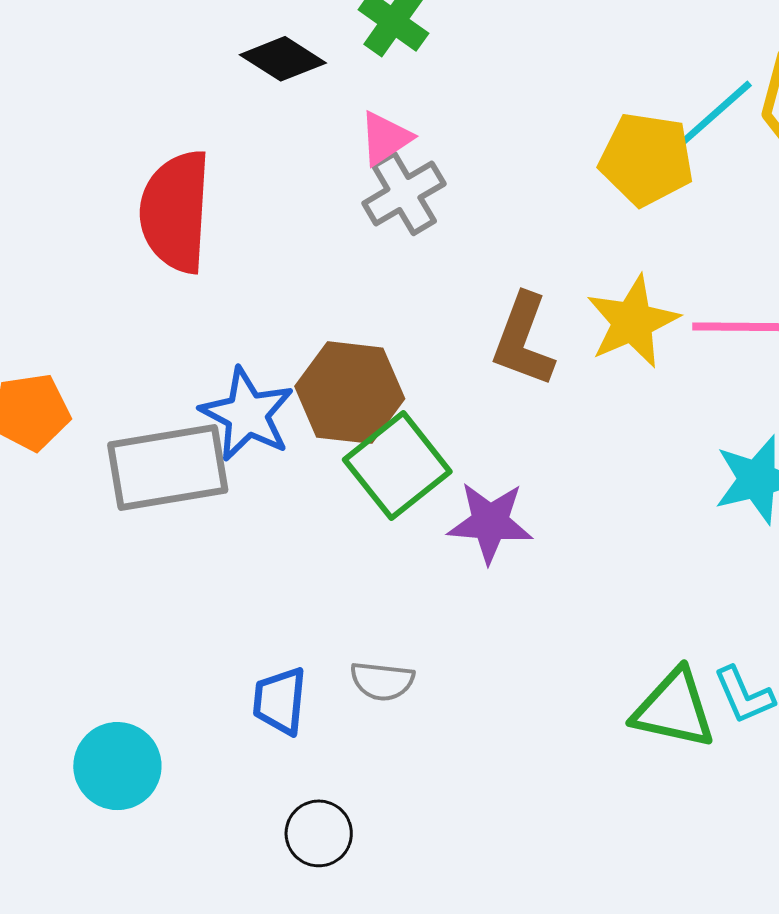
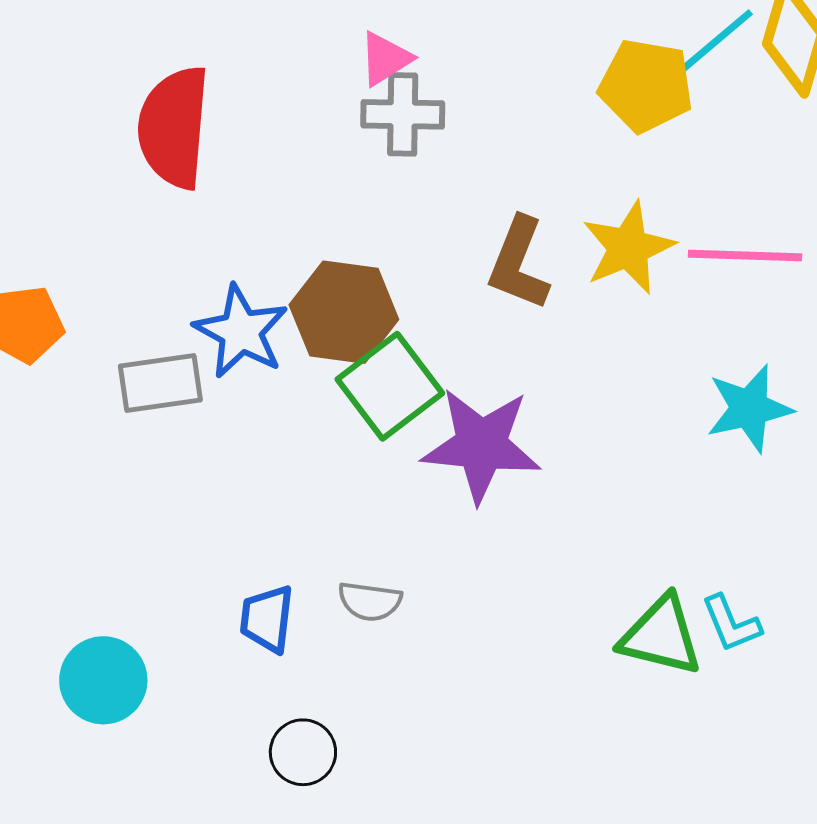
gray cross: (404, 193) -> (403, 114), turned 30
gray rectangle: (168, 468) -> (160, 383), size x0.7
purple star: (490, 522) -> (481, 445), size x1.4

